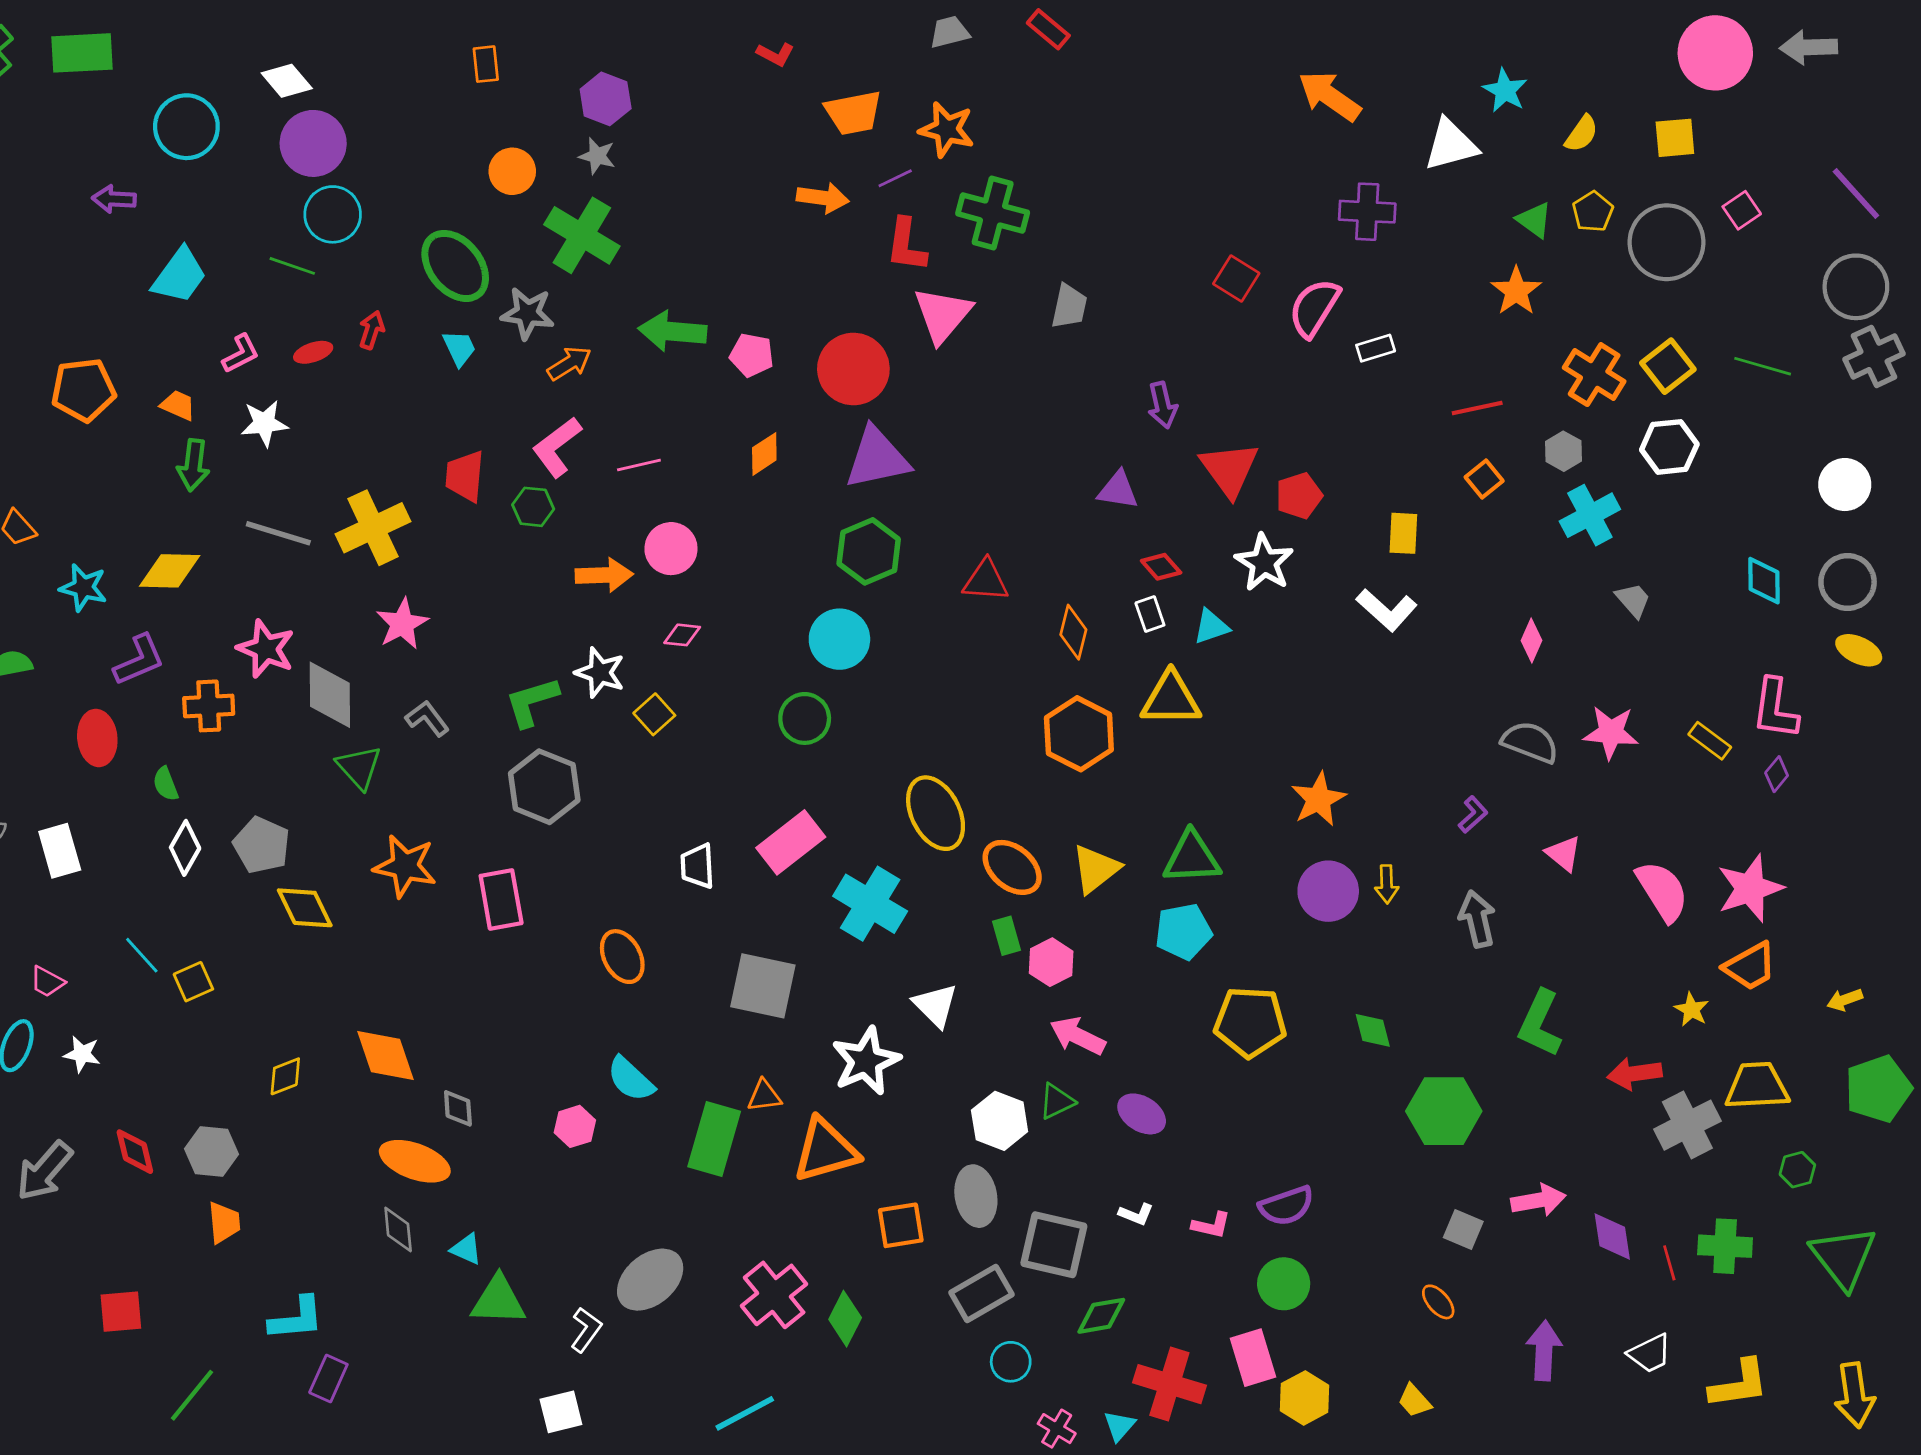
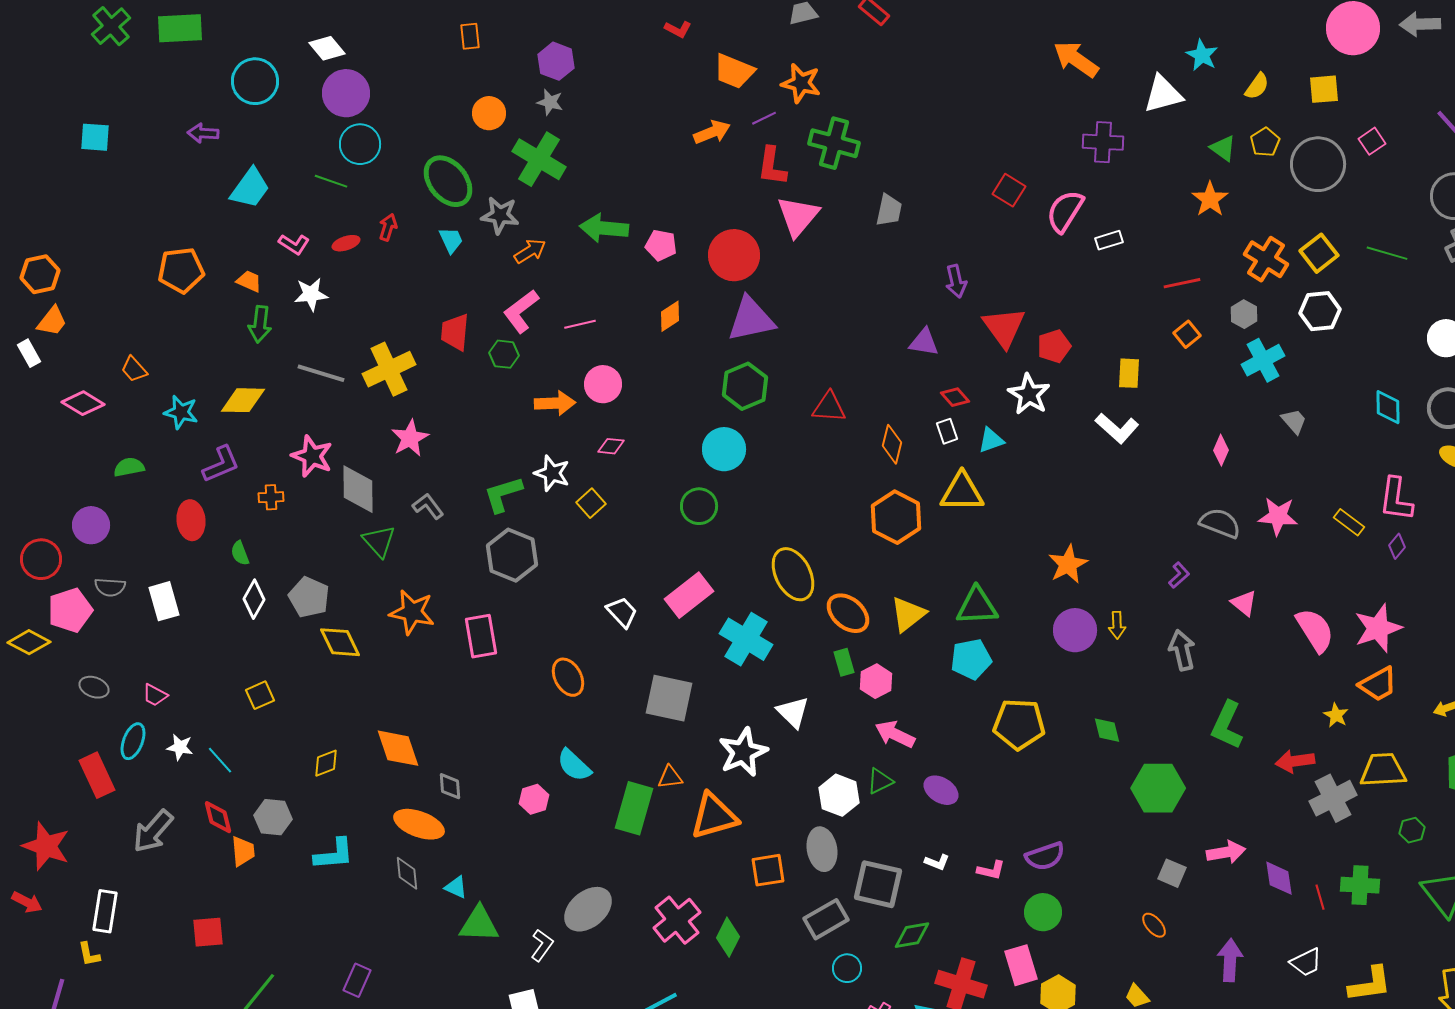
orange trapezoid: (853, 113) -> (734, 71), turned 33
orange arrow: (823, 198) -> (712, 132), turned -30
pink L-shape: (241, 354) -> (294, 244), turned 60
orange cross: (209, 706) -> (271, 497), size x0.7
white trapezoid: (697, 866) -> (622, 612), turned 140
cyan line: (142, 955) -> (220, 760), moved
orange trapezoid: (224, 1223) -> (243, 851), moved
cyan L-shape: (296, 1319) -> (334, 854), moved

